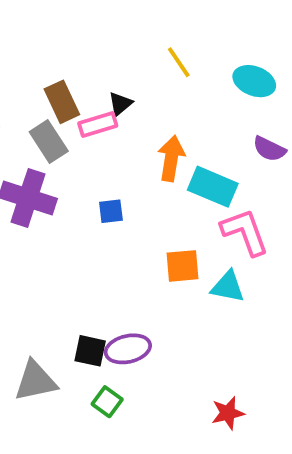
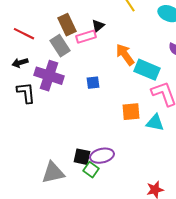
orange arrow: (171, 158) -> (125, 55), turned -45
green square: (107, 402) -> (91, 170), moved

